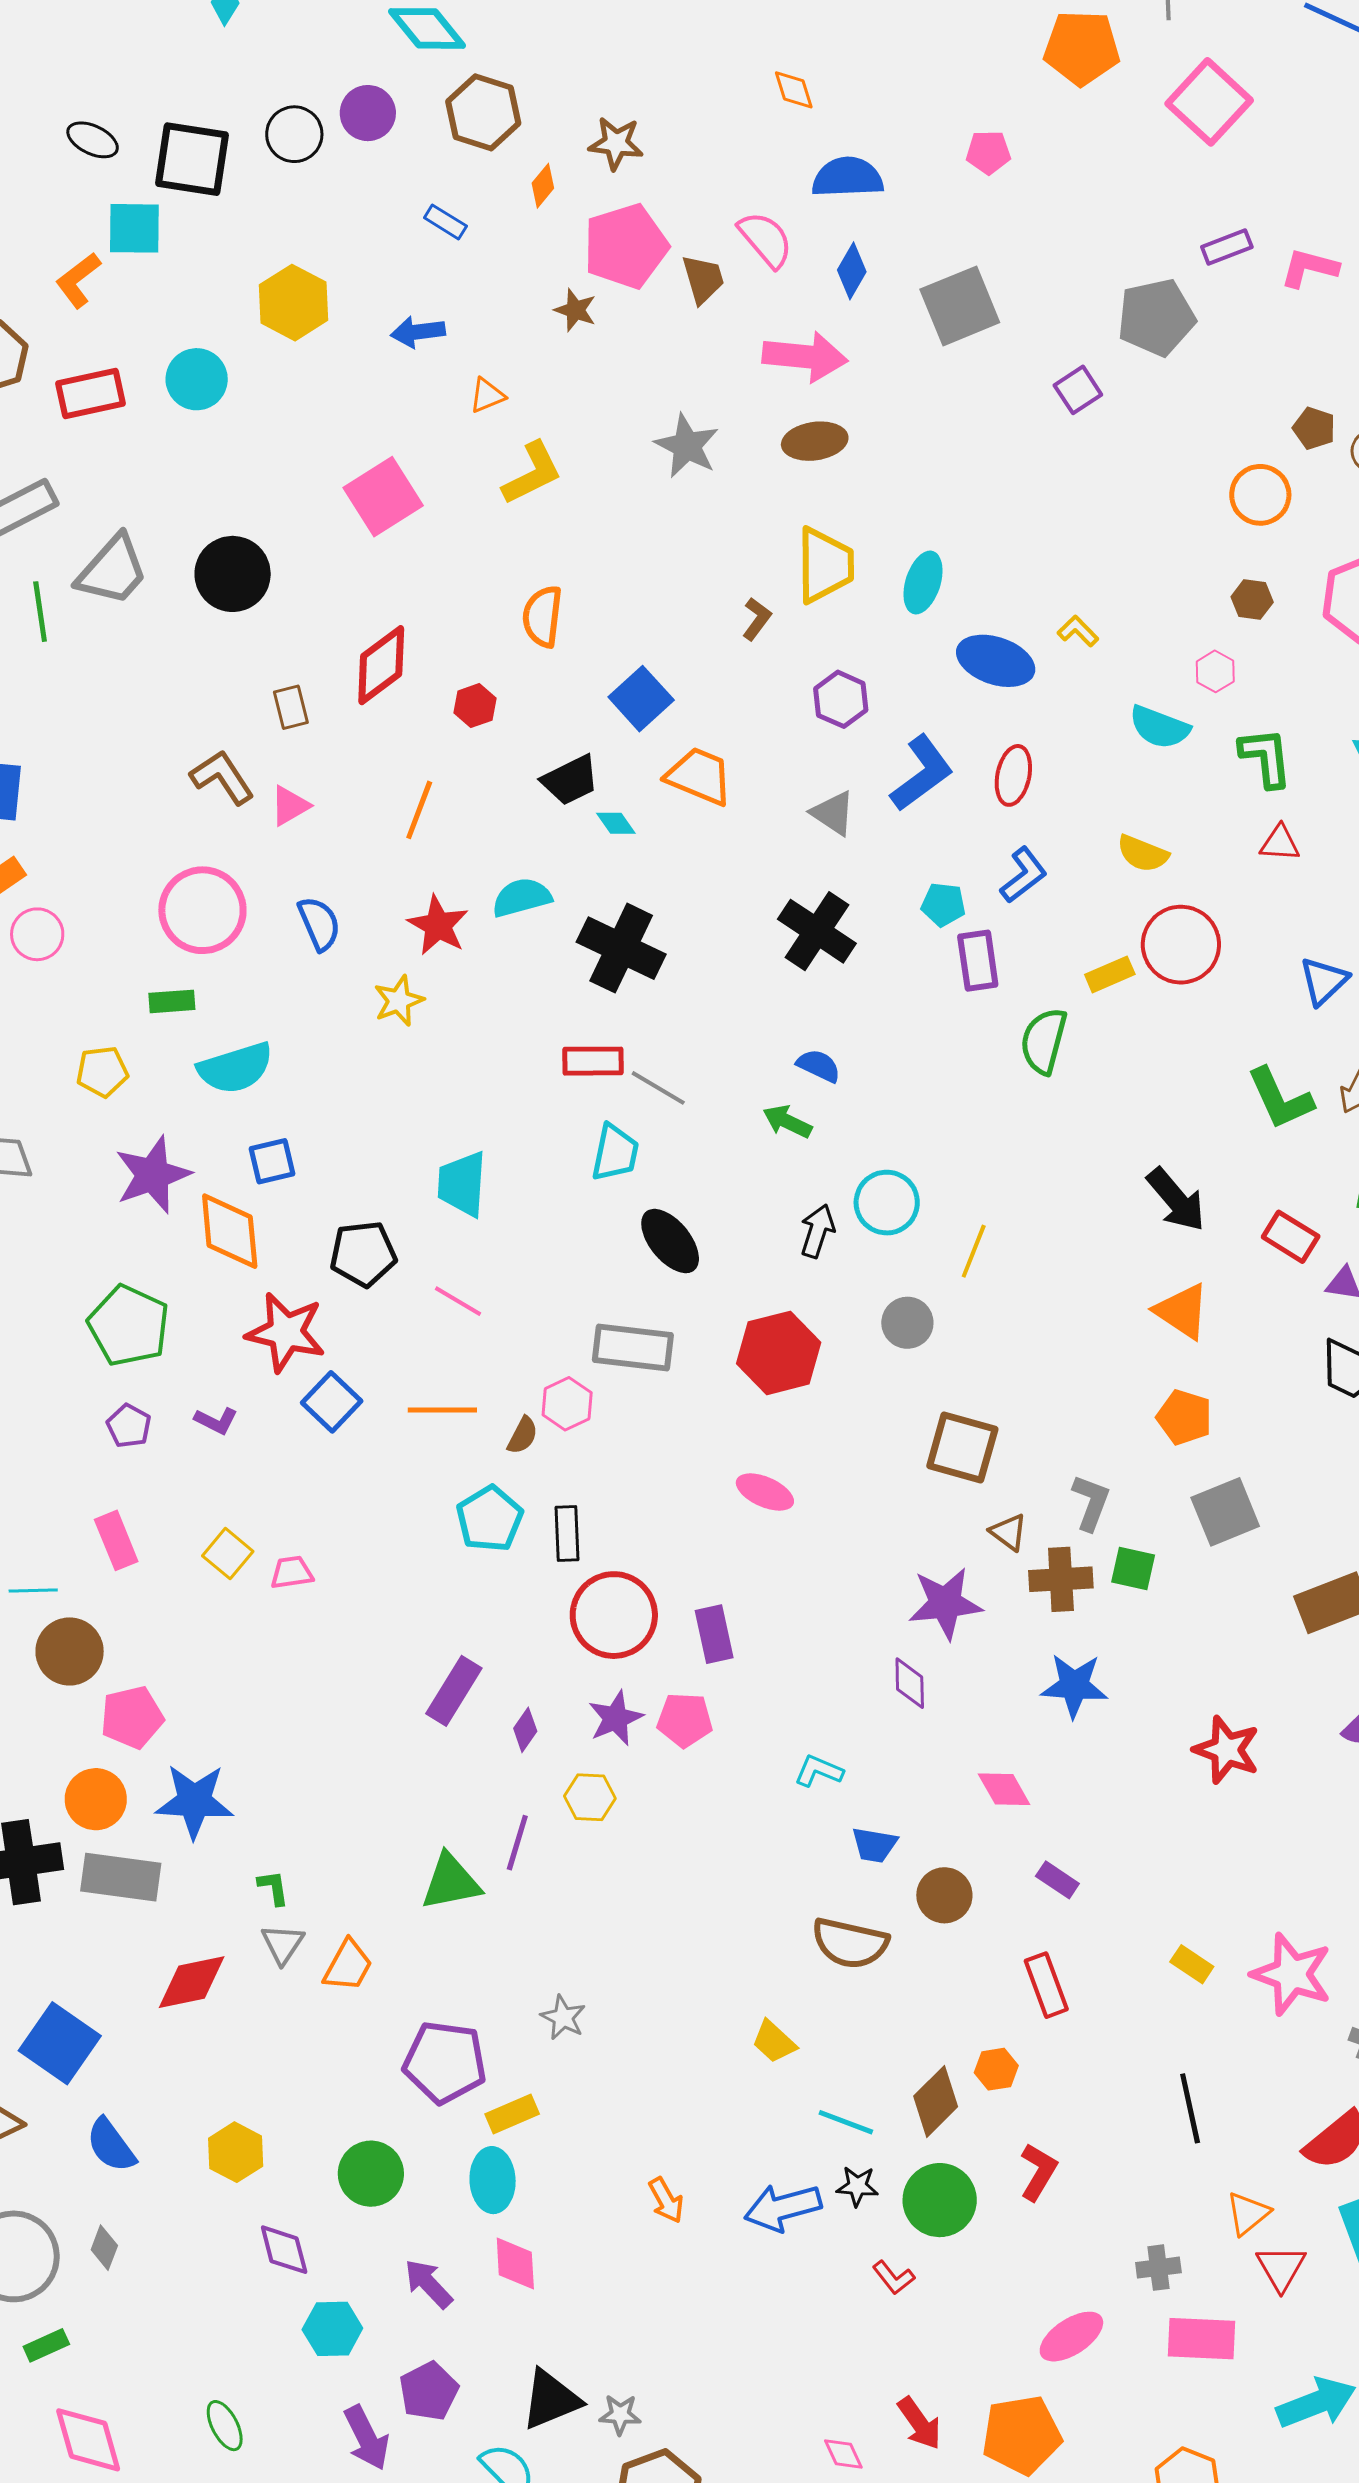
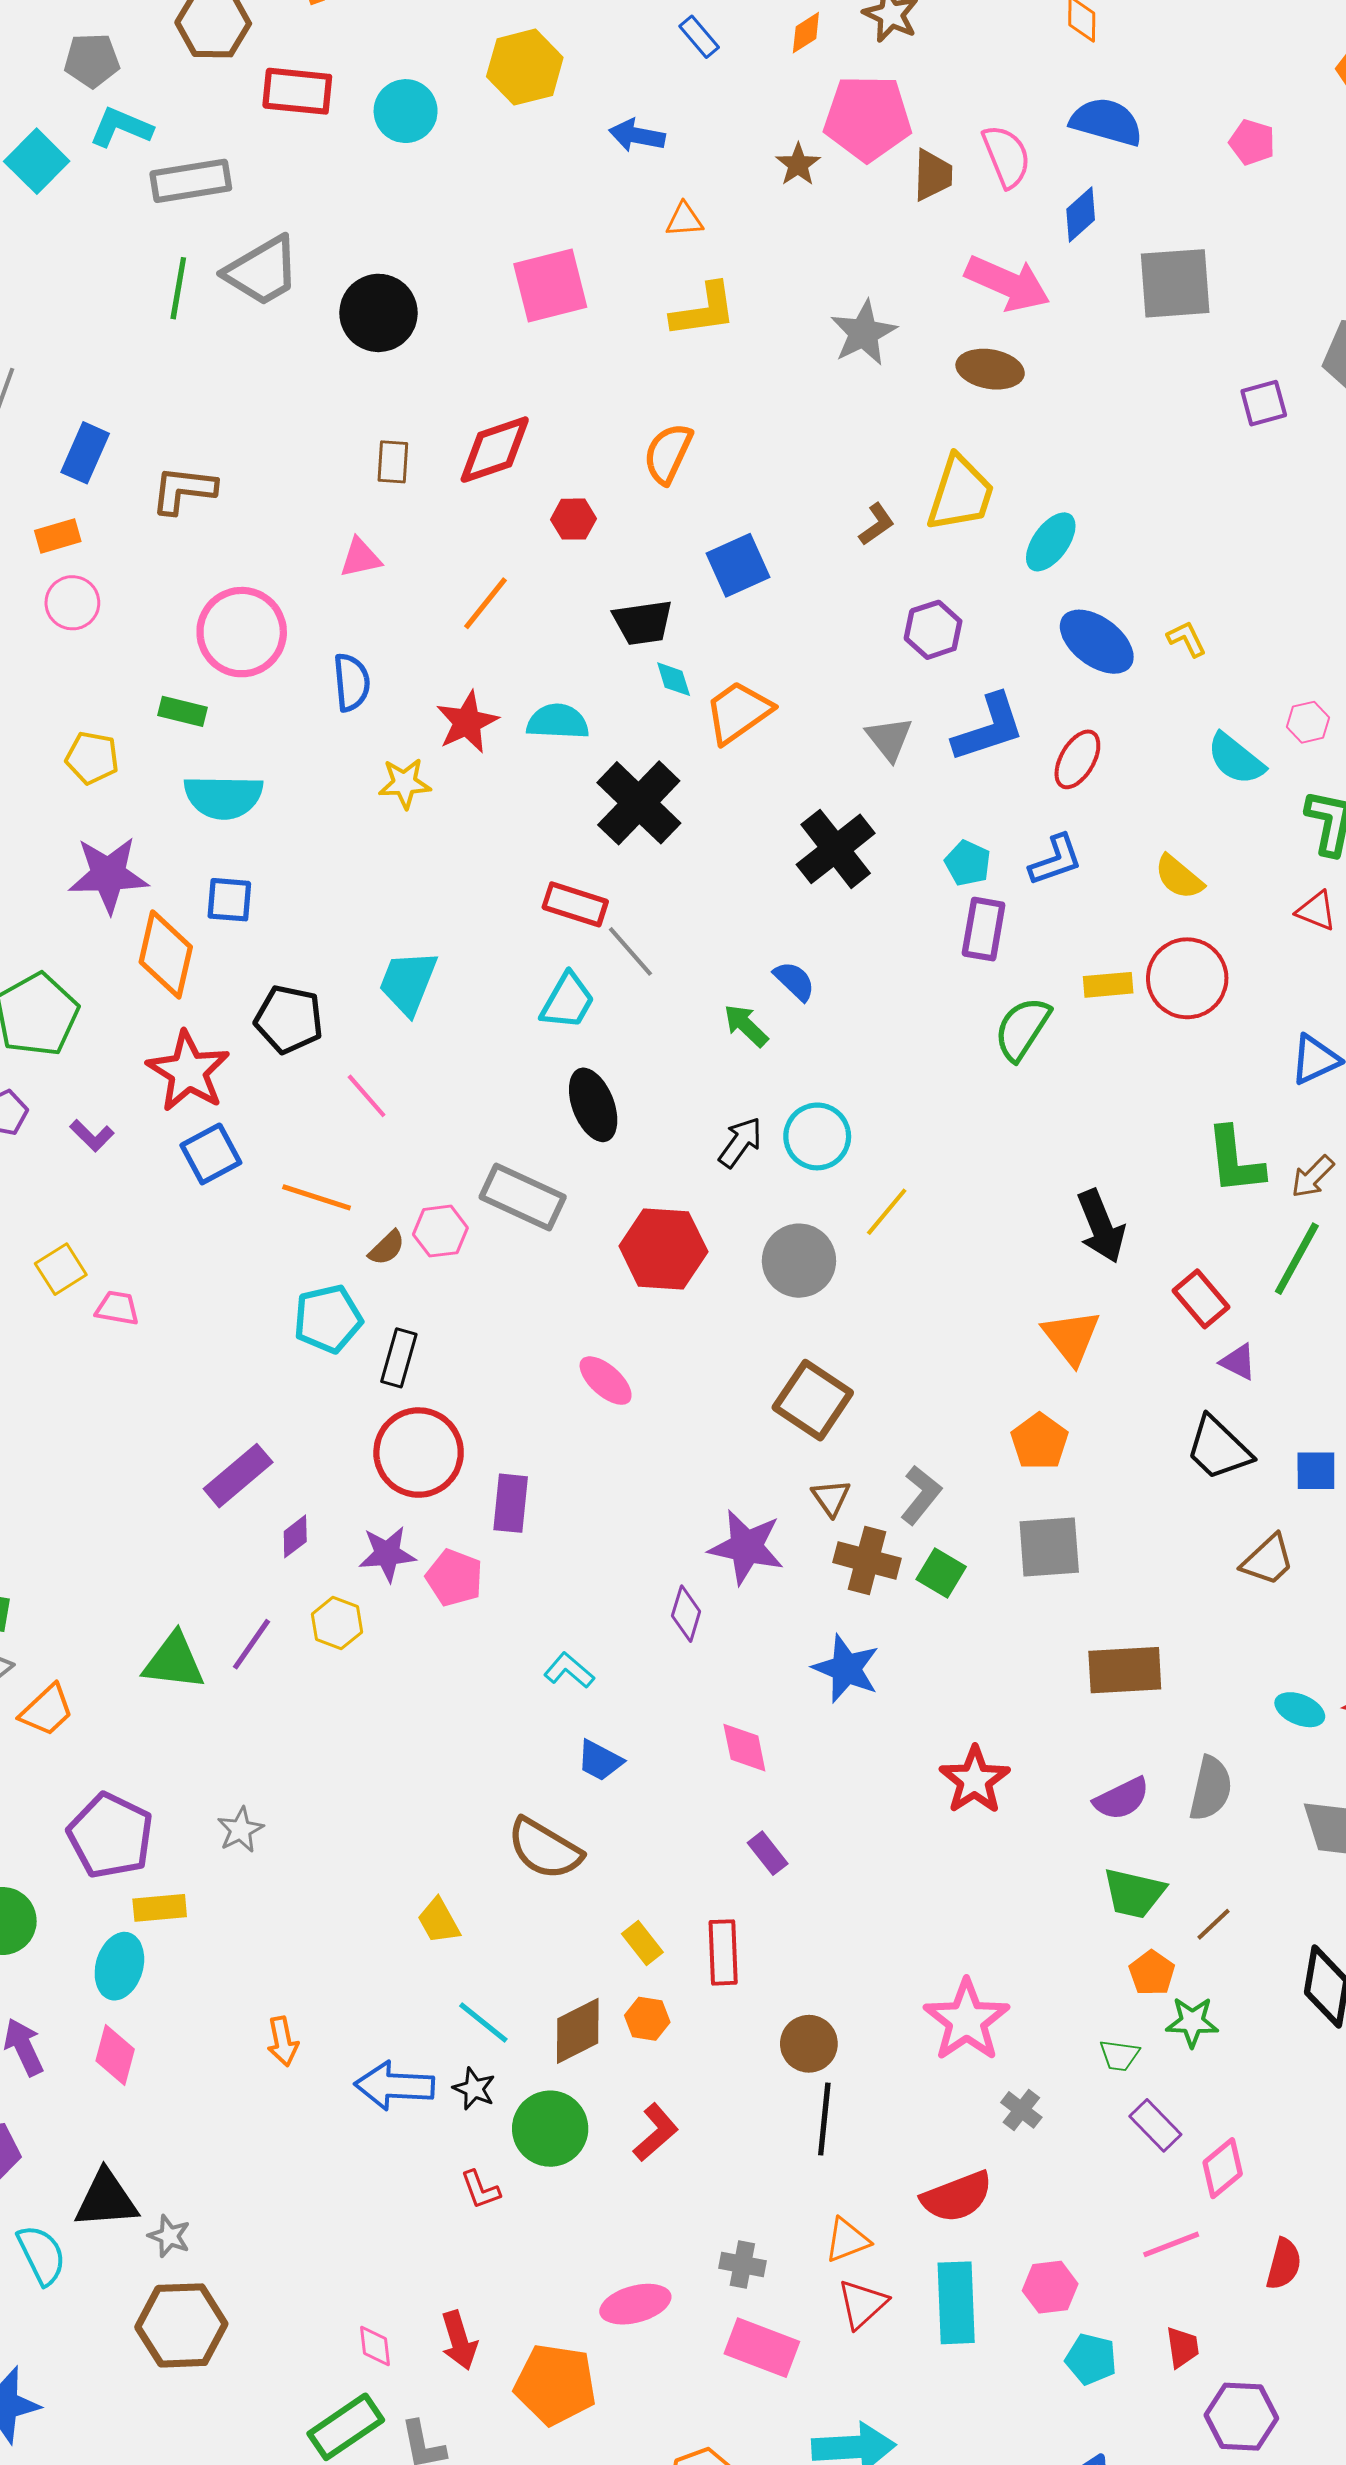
orange trapezoid: (699, 776) -> (738, 712), moved, turned -76
brown L-shape: (222, 777) -> (184, 490), moved, turned -68
gray circle: (907, 1323) -> (799, 1261), size x1.4
brown circle: (944, 1895) -> (809, 2044), moved
yellow rectangle: (1192, 1964) -> (642, 1943), moved

